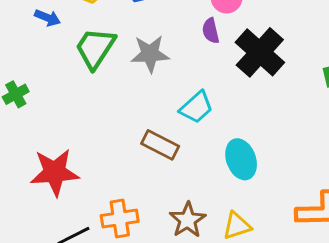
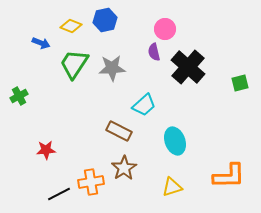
red star: (55, 172) -> (46, 150), size x0.6
brown star: (188, 220) -> (124, 168), moved

